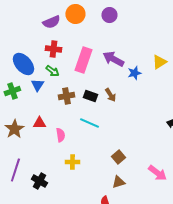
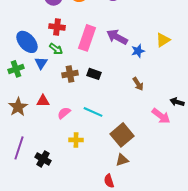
brown arrow: (110, 95) -> (138, 84), moved
cyan line: (89, 123) -> (93, 112), moved
pink semicircle: (60, 135) -> (64, 113), turned -120
brown square: (118, 157) -> (122, 135), size x1.6
pink arrow: (157, 173) -> (161, 116), moved

